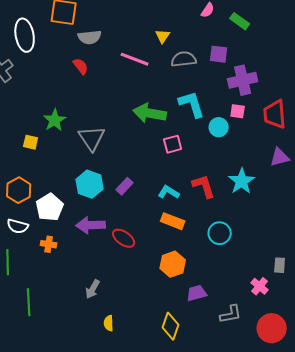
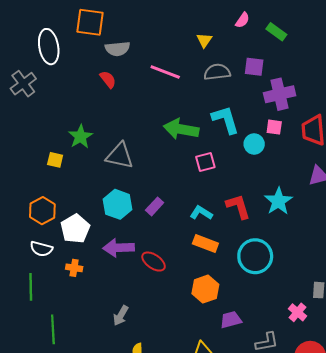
yellow triangle: (163, 36) -> (204, 40), moved
gray triangle: (92, 138) -> (120, 156), turned -44
cyan circle: (220, 233) -> (255, 256), size x1.4

